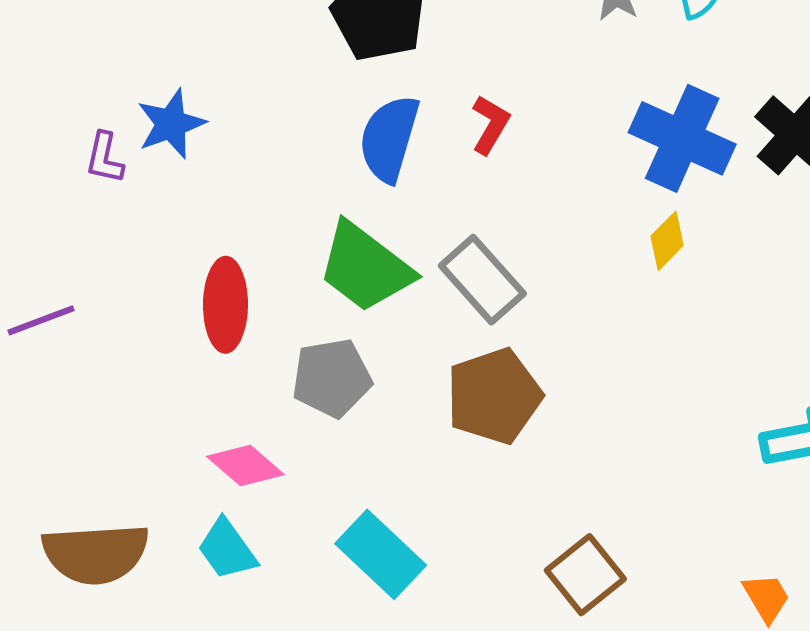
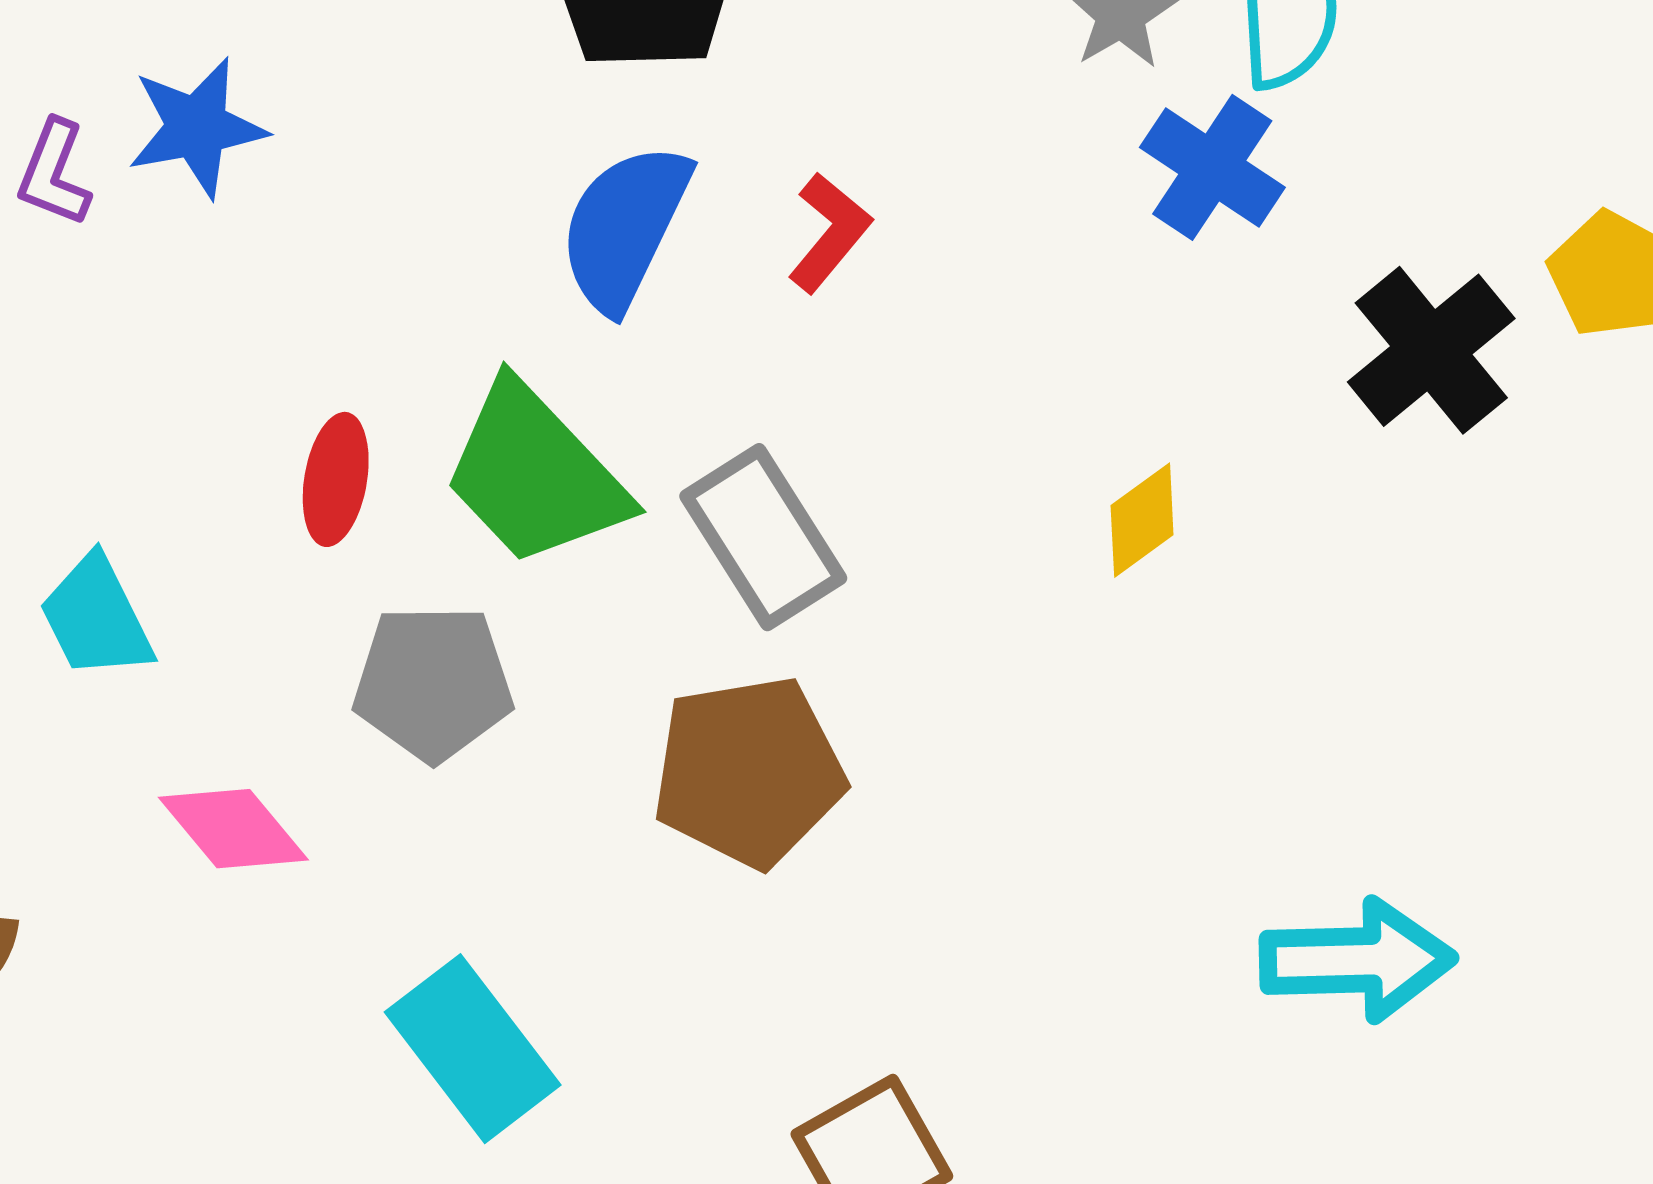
blue cross: (682, 138) -> (1212, 167), moved, size x0.7
red ellipse: (225, 305) -> (336, 479), moved, size x0.7
cyan trapezoid: (227, 549) -> (96, 617), moved

